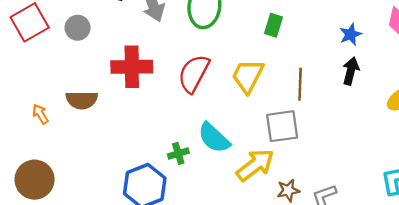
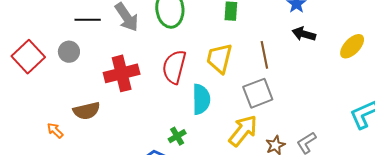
black arrow: (351, 71) -> (304, 34), turned -75
cyan semicircle: (214, 138) -> (201, 99), moved, turned -120

